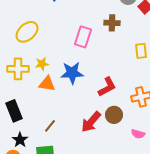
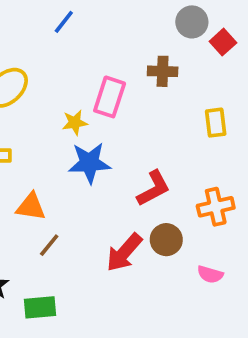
yellow star: (42, 64) -> (75, 123), moved
orange triangle: (47, 84) -> (31, 207), moved
brown line: (50, 126) -> (49, 245), moved

